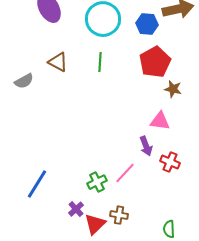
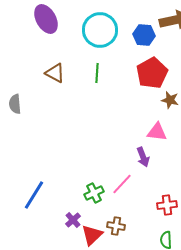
gray semicircle: (24, 81) -> (15, 104), moved, turned 114
red cross: (170, 162) -> (167, 205), moved, turned -30

